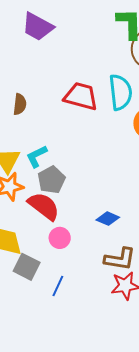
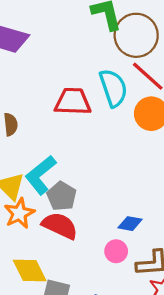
cyan L-shape: (37, 156) -> (41, 175), size x1.5
pink circle: (60, 238) -> (116, 251), moved

